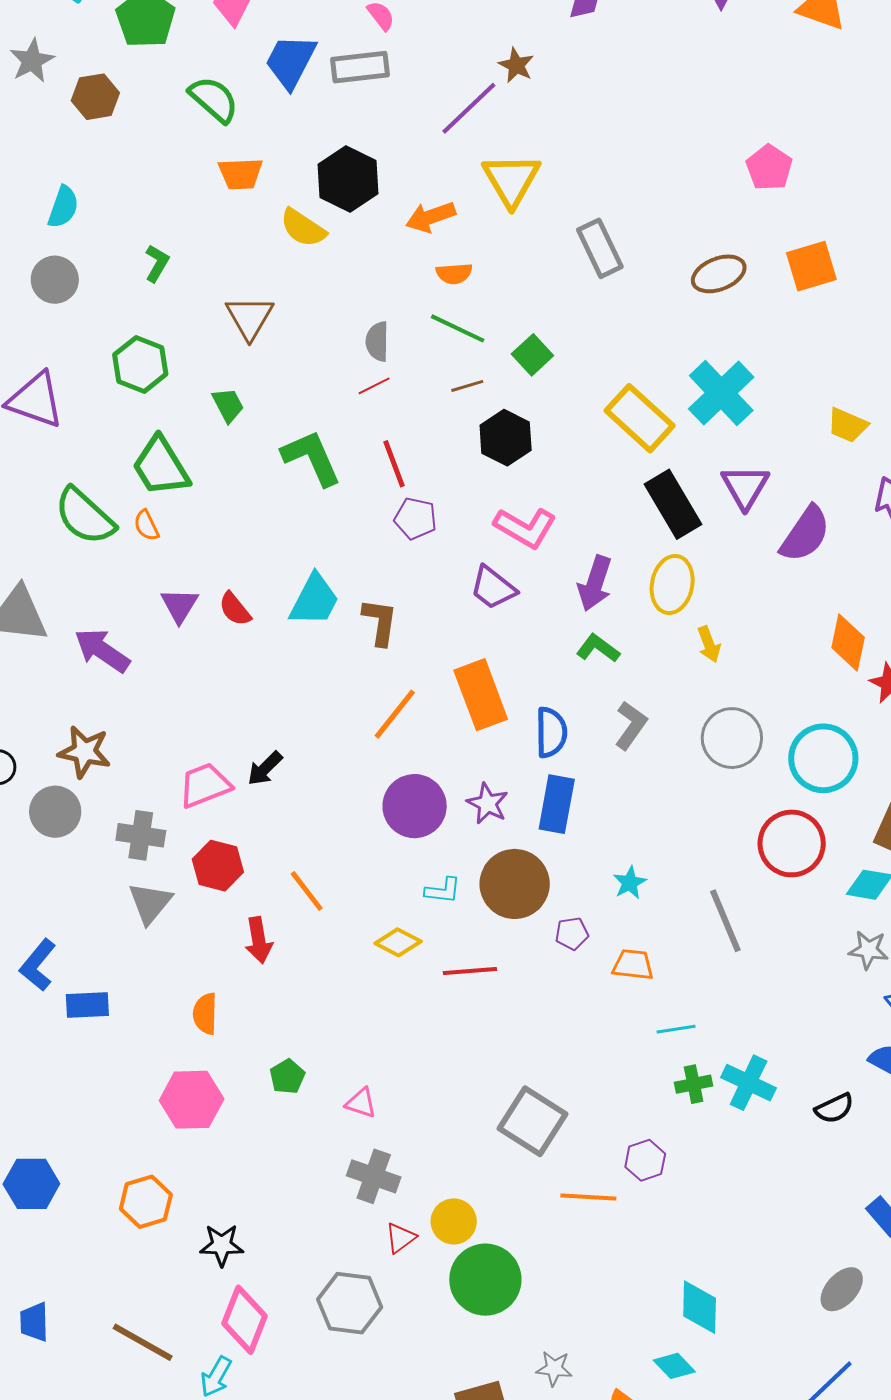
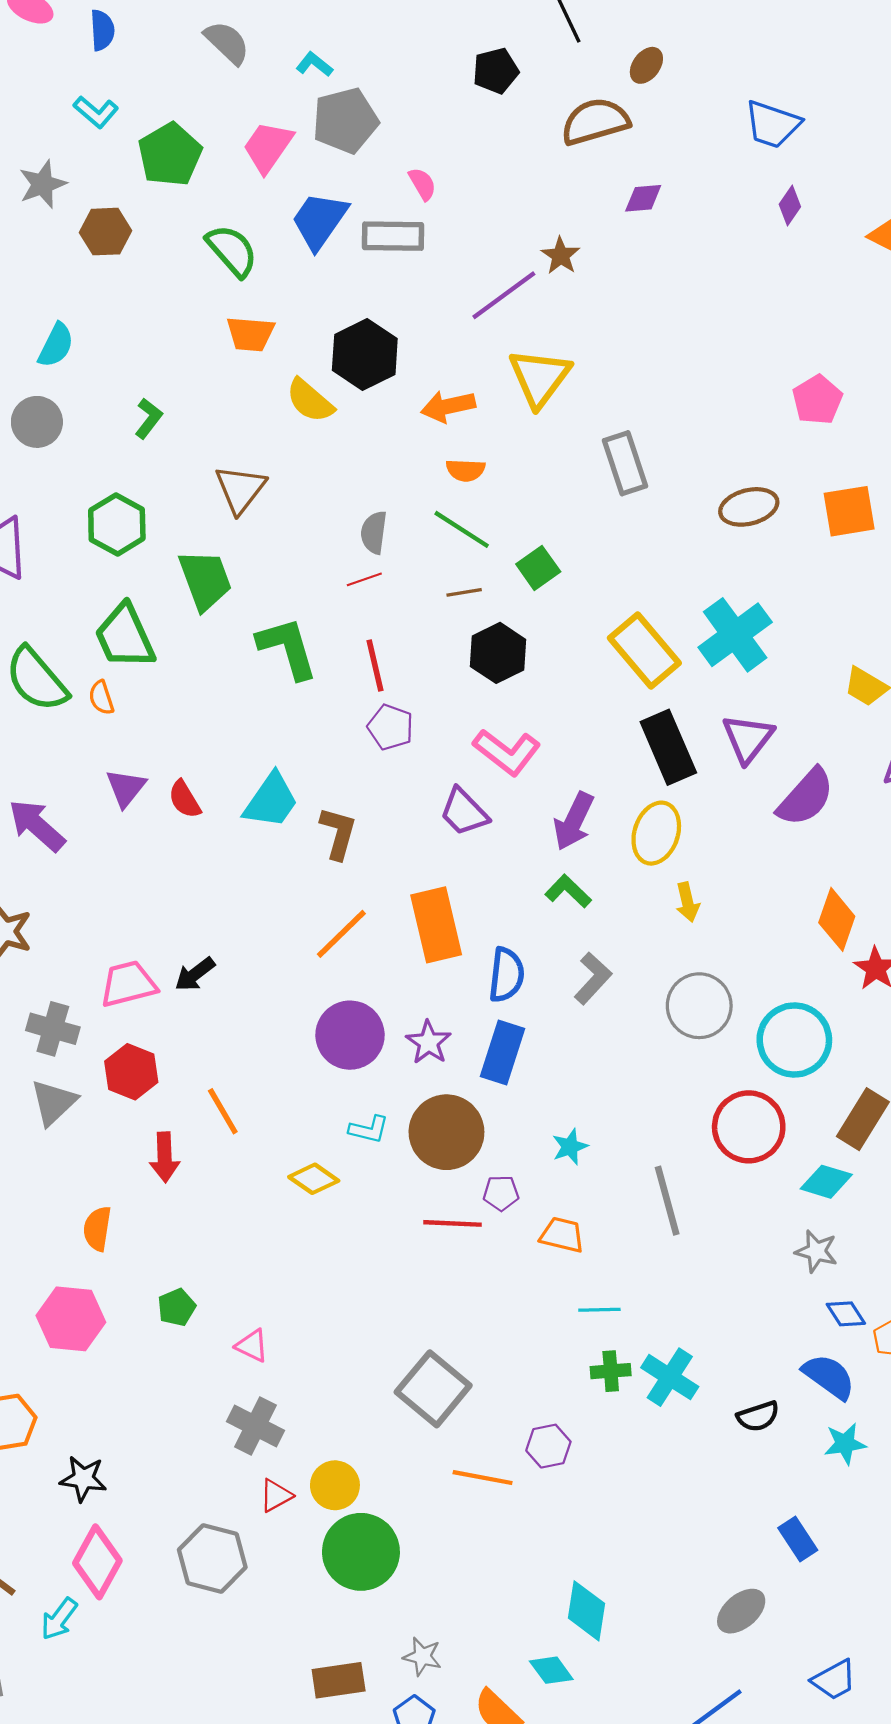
green trapezoid: (228, 405) -> (205, 580), size x1.6
red line: (470, 971) -> (452, 1223), moved

